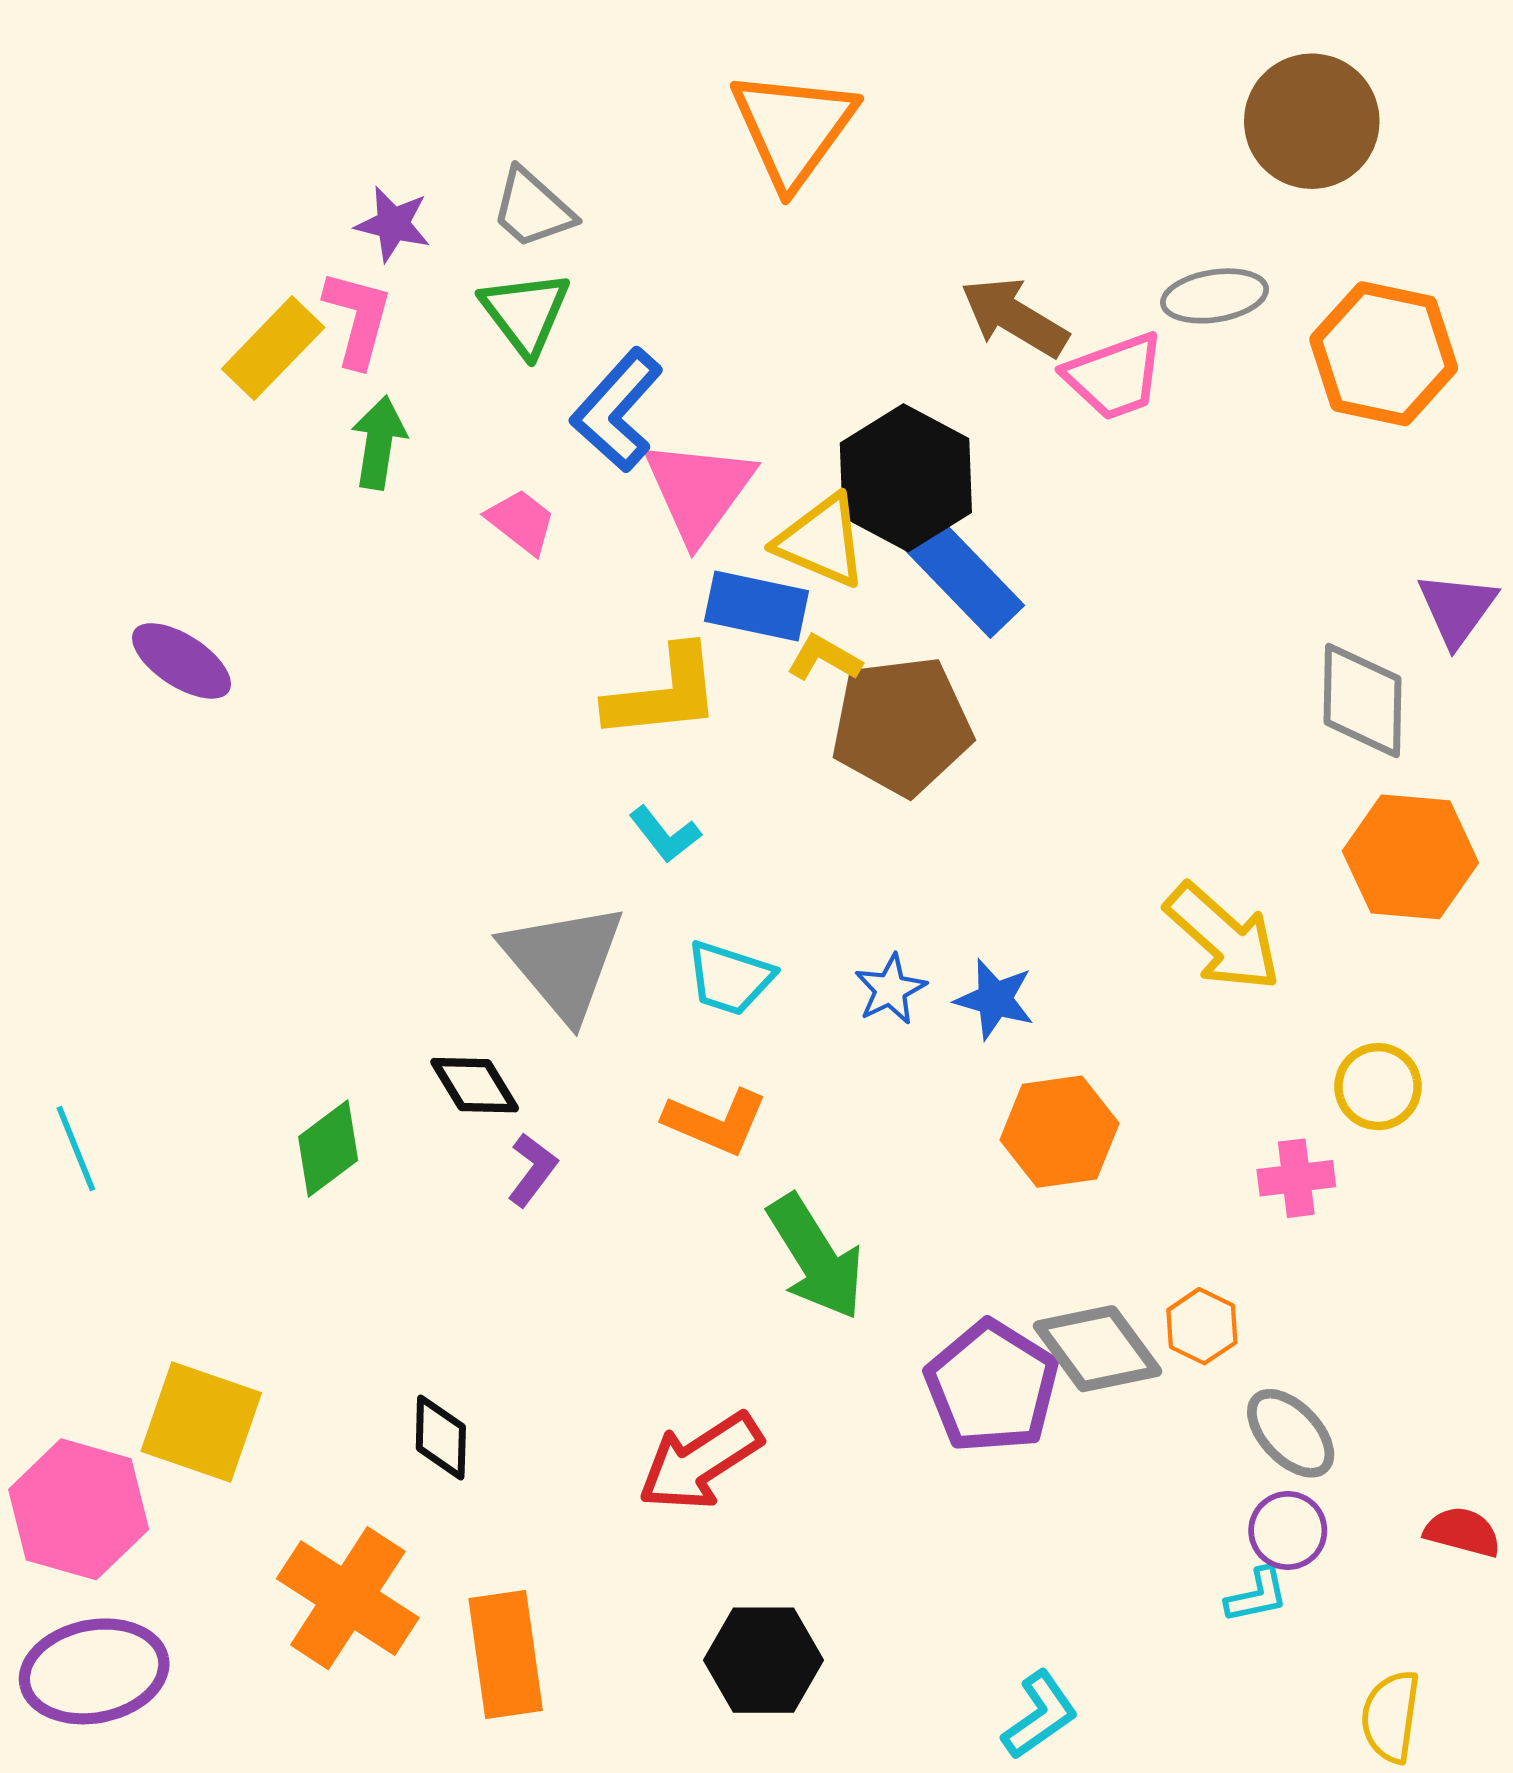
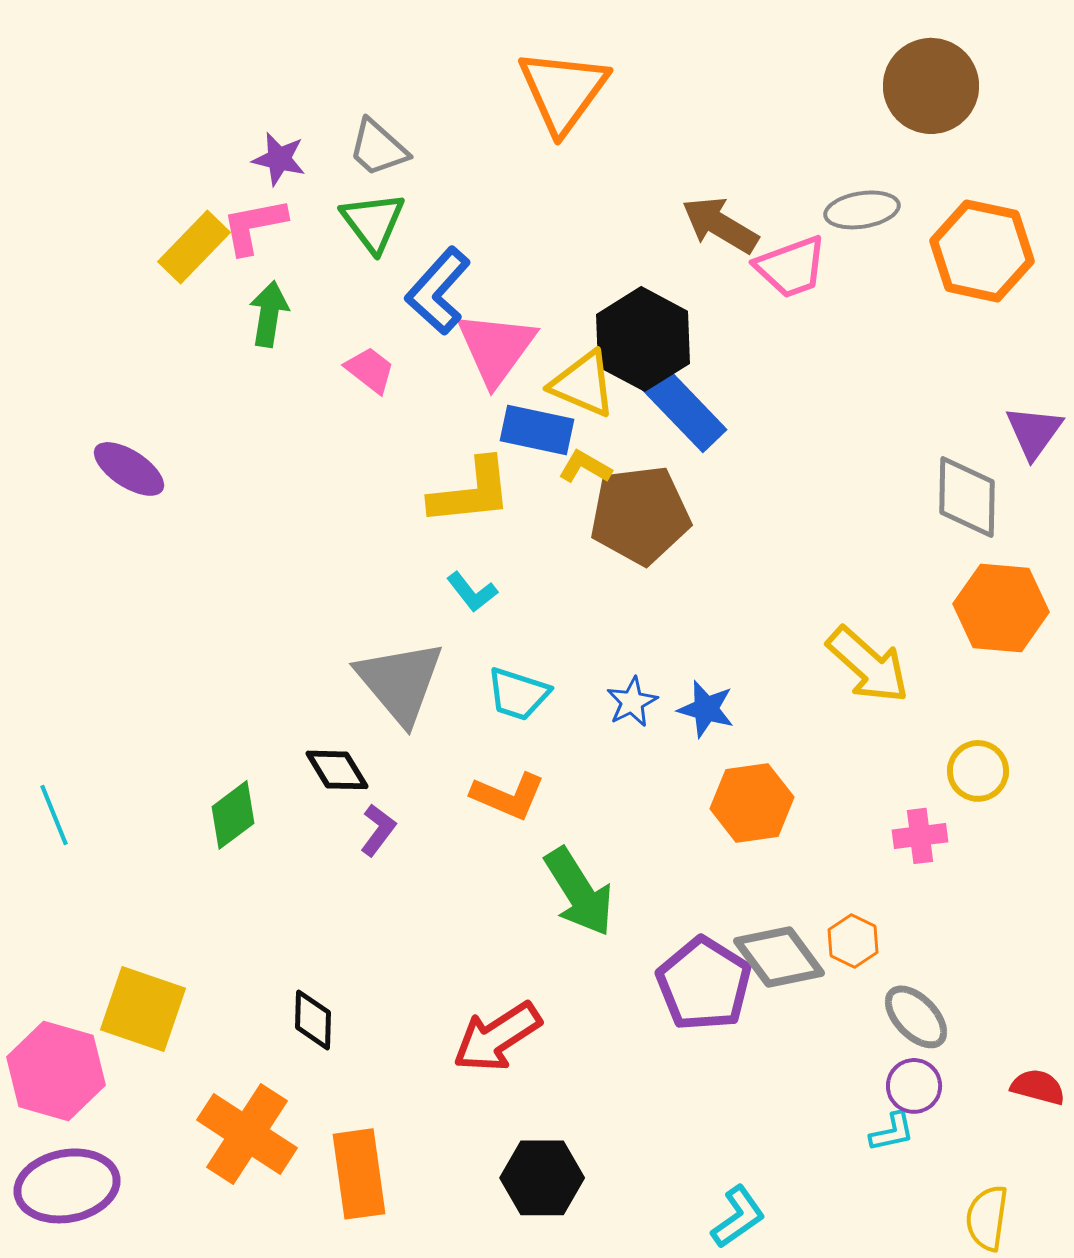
pink L-shape: (358, 318) -> (254, 226), turned -116

